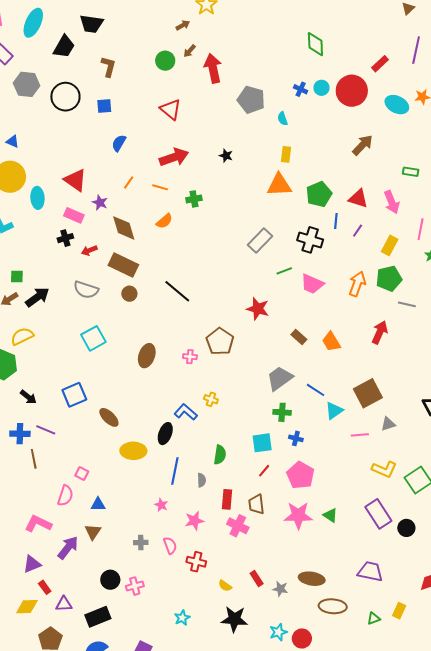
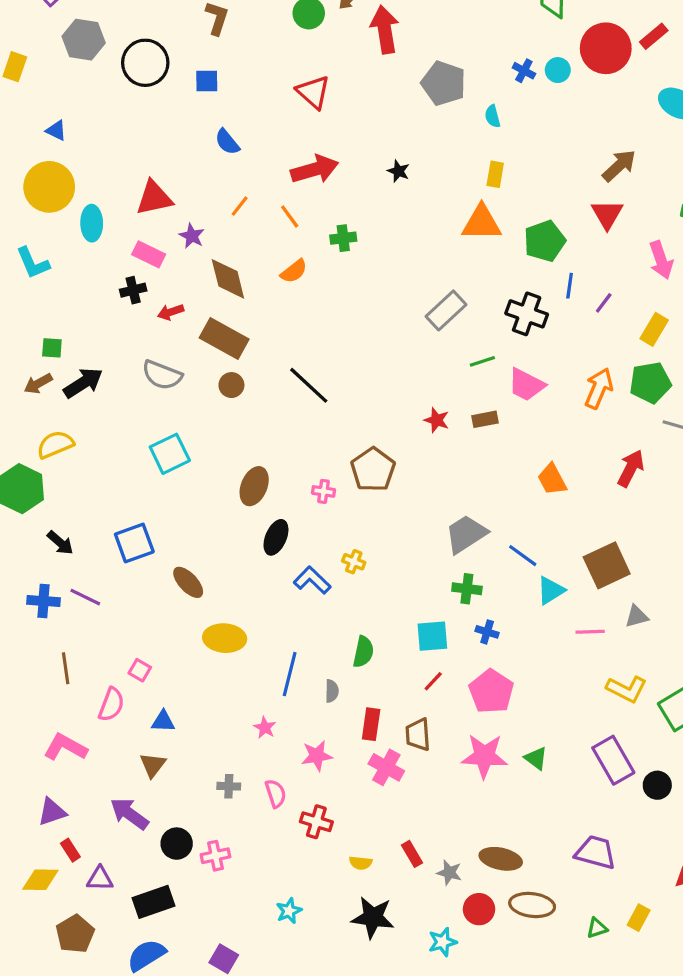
red circle: (352, 91) -> (606, 48), moved
blue semicircle: (119, 143) -> (227, 142), turned -72
red triangle: (75, 180) -> (154, 198), turned -50
orange line: (160, 187) -> (290, 217), turned 35
red triangle: (358, 198) -> (607, 214), moved, turned 40
red star: (258, 309) -> (437, 420), size x0.7
brown rectangle: (299, 337) -> (485, 419), moved, turned -56
black ellipse: (165, 434) -> (276, 537), moved
brown line: (34, 459) -> (66, 668), moved
purple arrow: (68, 548) -> (129, 814), moved, turned -95
yellow semicircle: (225, 586) -> (361, 863), turned -32
red circle: (302, 638) -> (479, 909), moved

